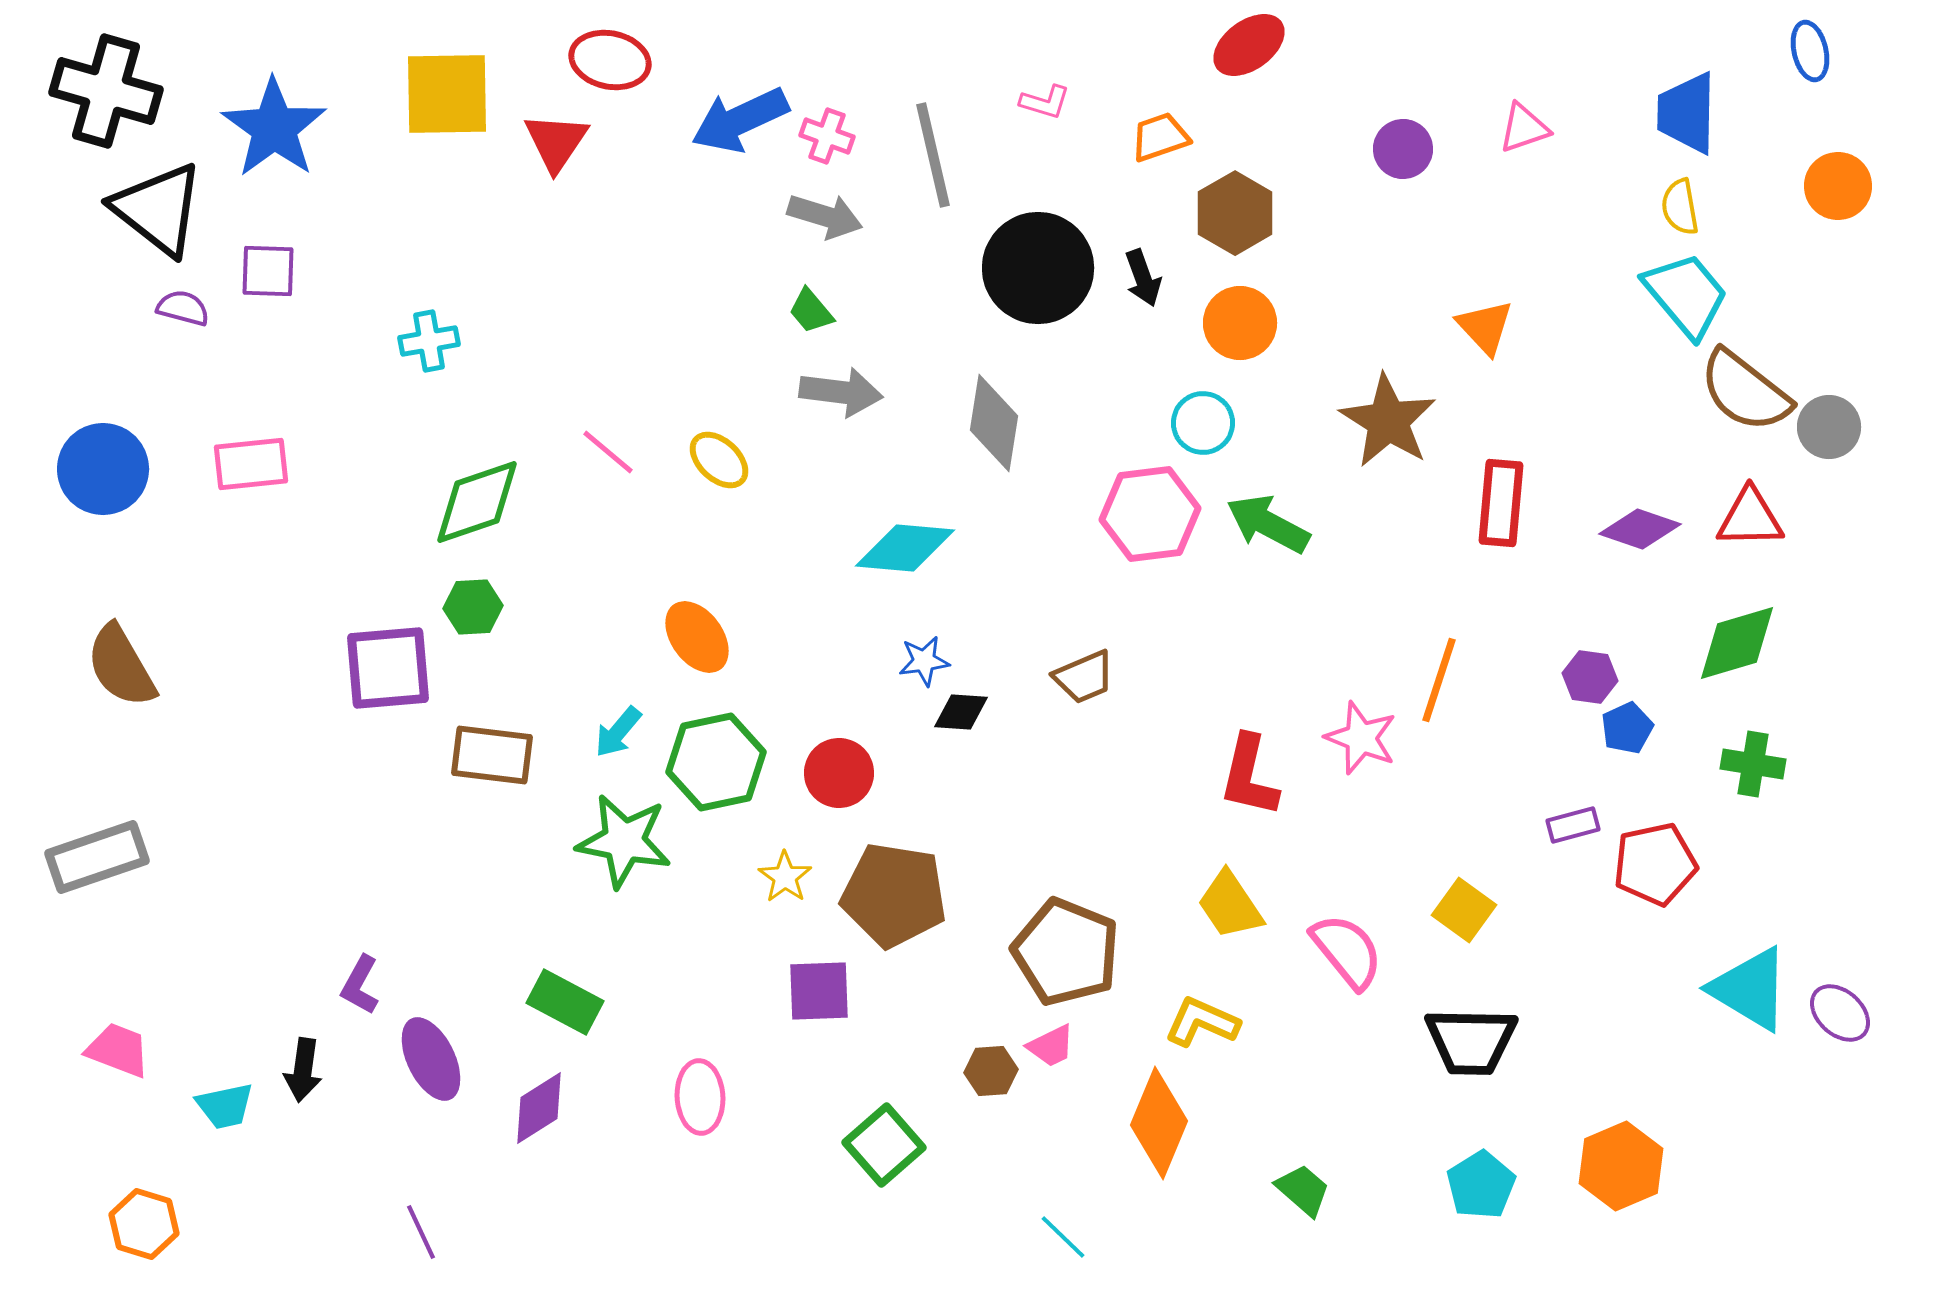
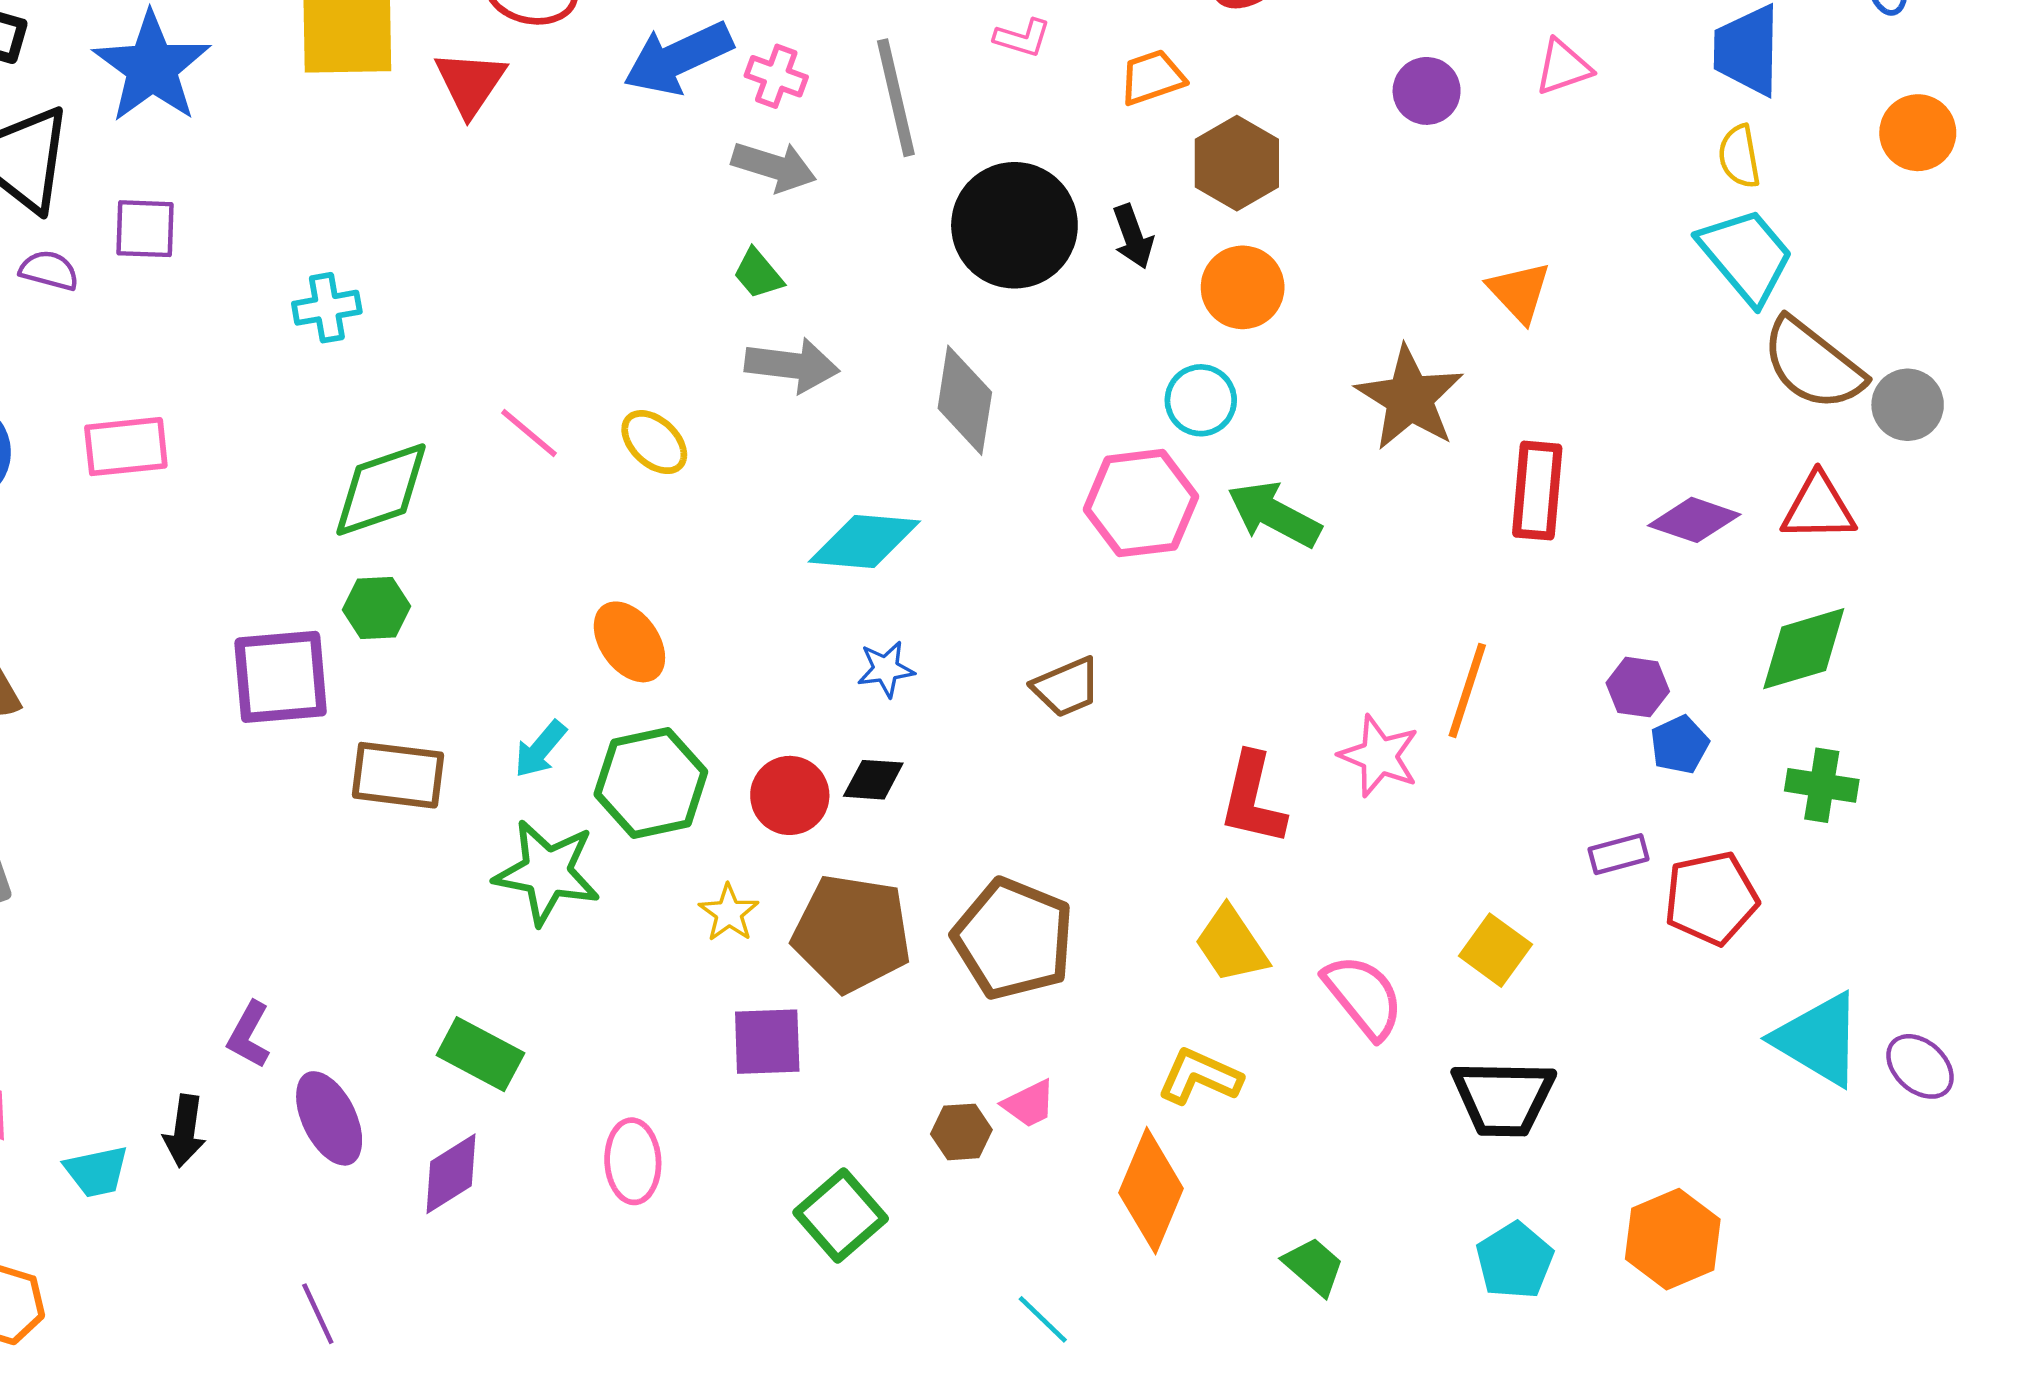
black diamond: (961, 712) -> (873, 780), moved
brown pentagon: (1066, 952) -> (1013, 939), moved

